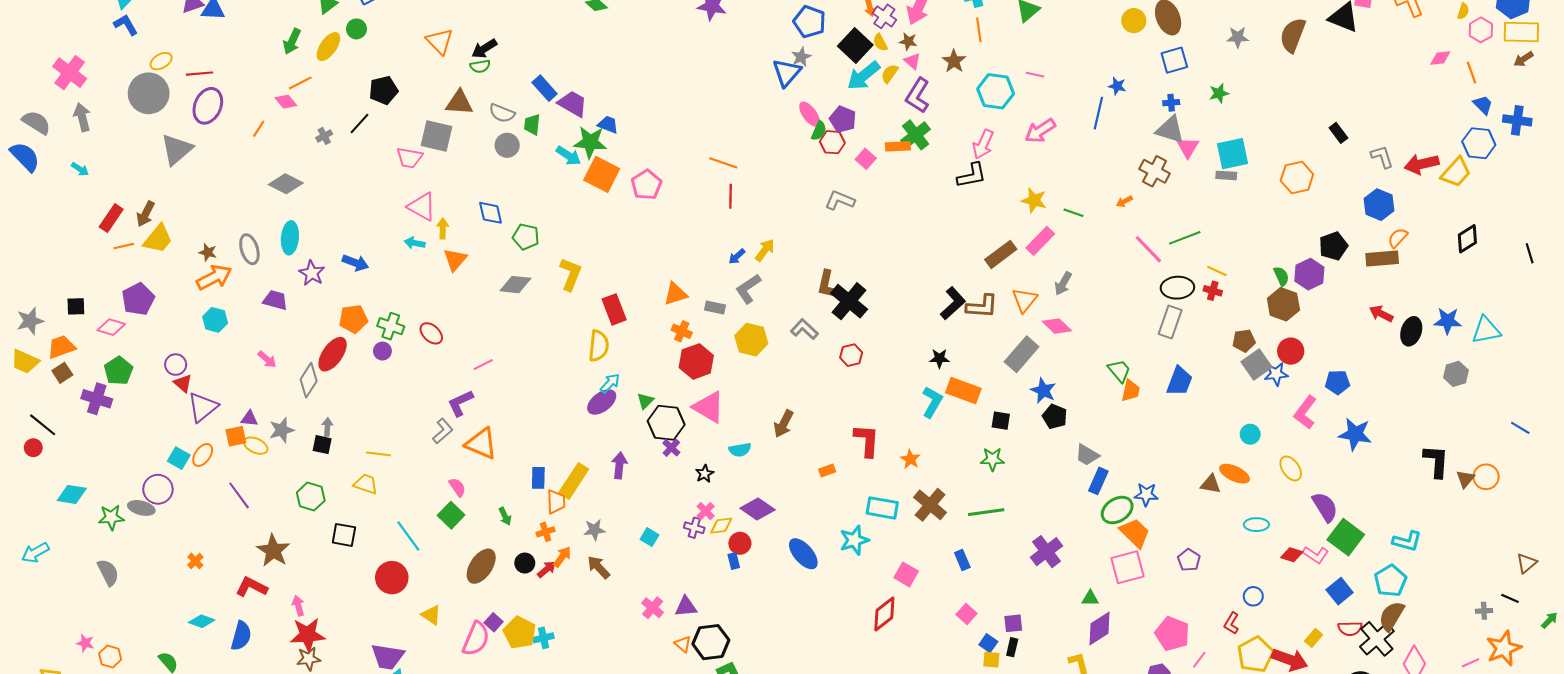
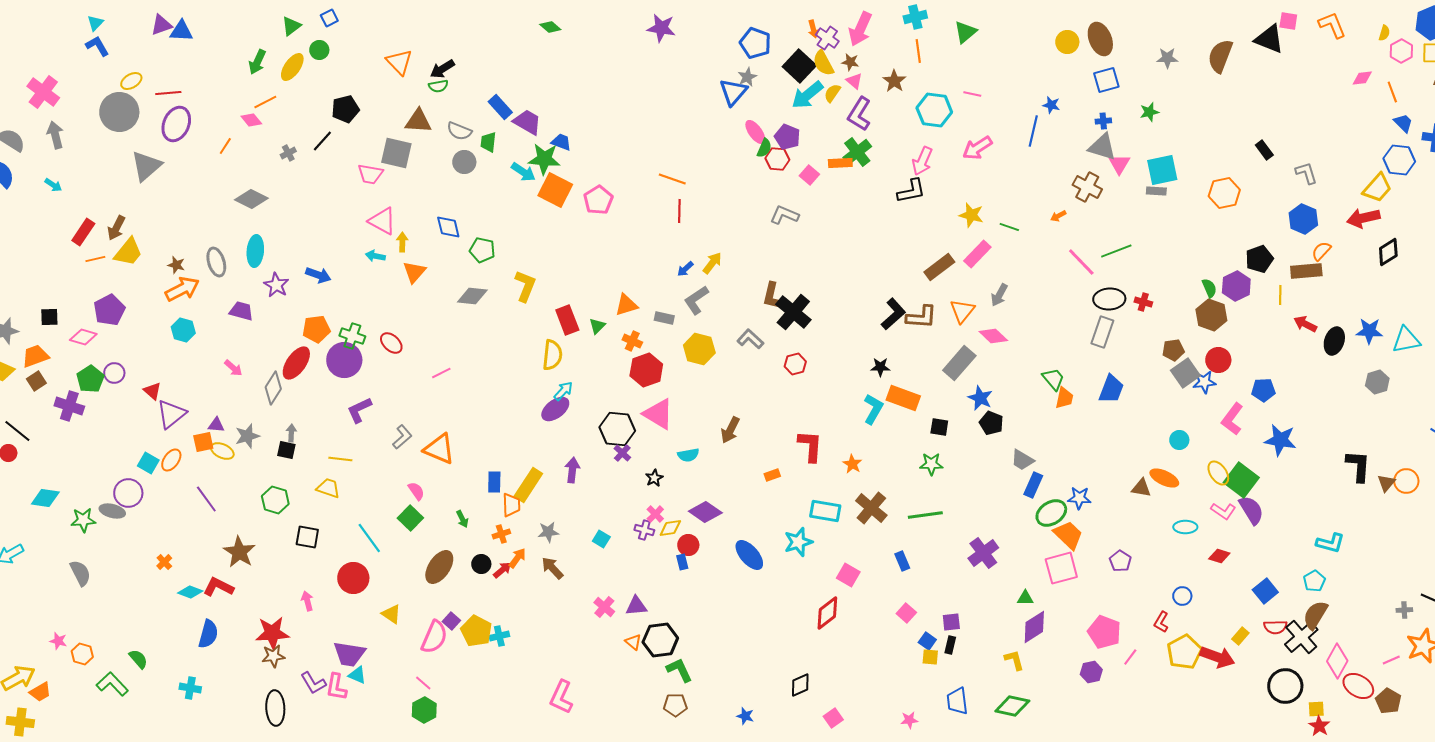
yellow semicircle: (880, 42) -> (823, 63), size x1.5
red arrow: (1422, 164) -> (1363, 218), moved
yellow line: (1217, 271) -> (1280, 295), moved, turned 66
purple circle: (382, 351) -> (344, 360), size x2.0
purple circle: (176, 365) -> (114, 373), moved
green triangle: (645, 401) -> (597, 326), moved
purple L-shape: (460, 403) -> (359, 410), moved
green square: (1346, 537) -> (1241, 480), moved
pink L-shape: (1316, 555) -> (1223, 511), moved
cyan pentagon: (1390, 581) -> (1314, 581), size x0.7
pink arrow: (298, 606) -> (307, 601), moved
cyan diamond: (202, 621) -> (190, 592), moved

